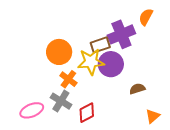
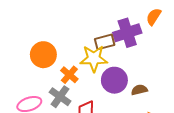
orange circle: (59, 52) -> (43, 55), moved
purple circle: (111, 64) -> (114, 80), moved

